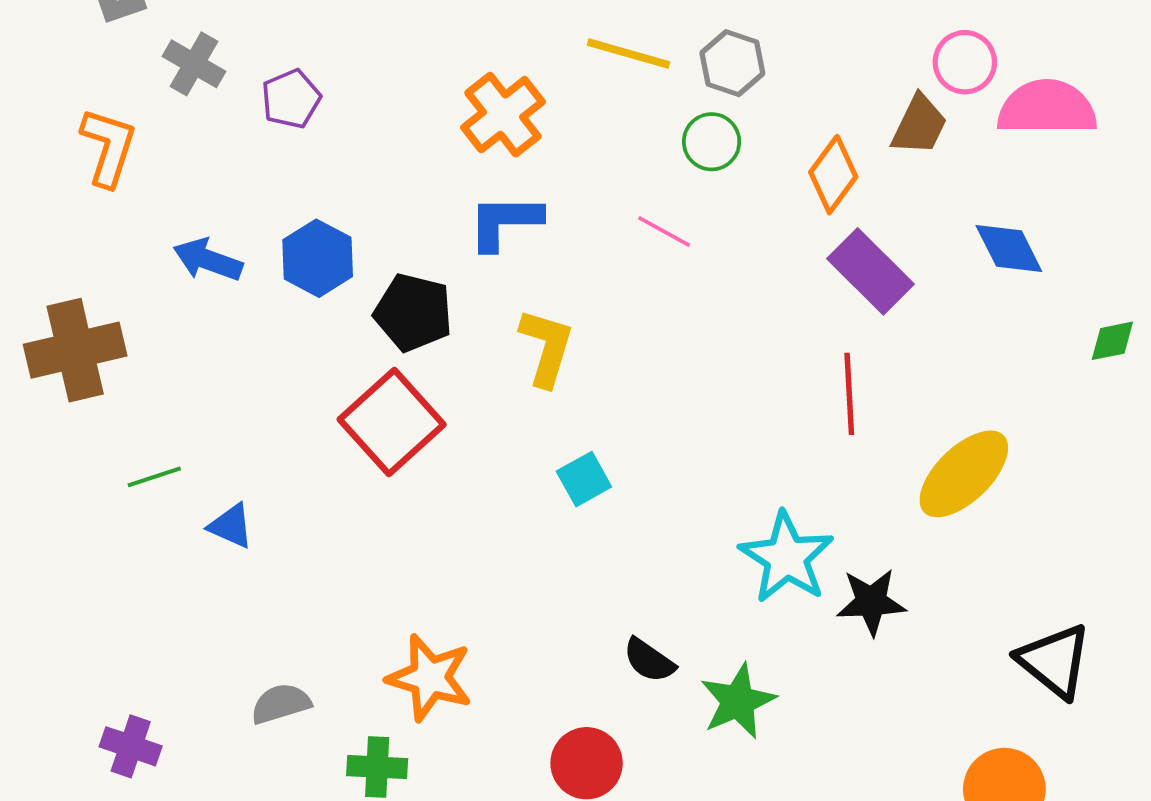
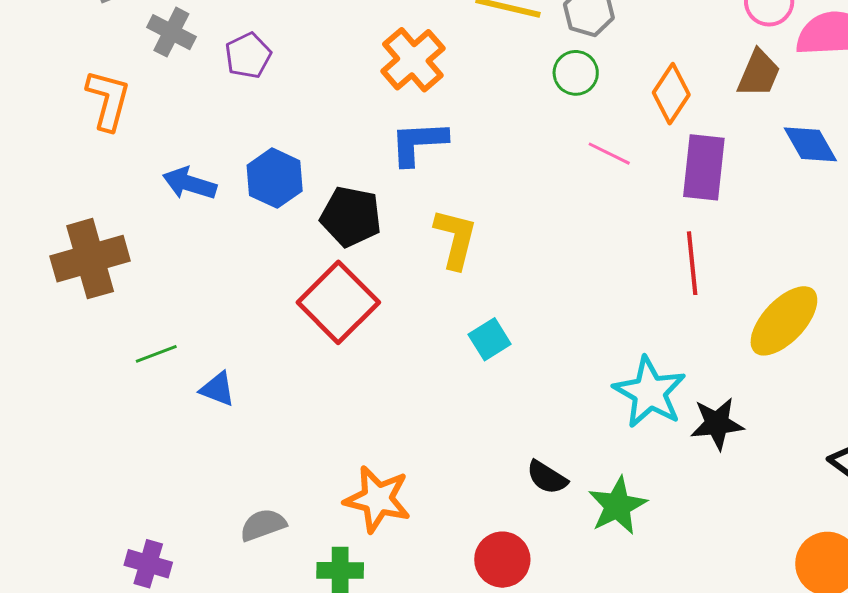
brown trapezoid: (919, 125) -> (759, 73), moved
pink line: (664, 231) -> (609, 154), moved
purple rectangle: (871, 271) -> (704, 167), turned 54

